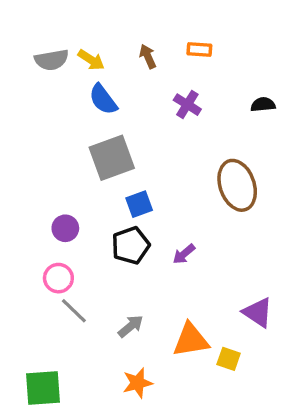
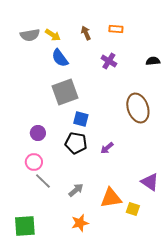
blue square: (139, 204) -> (81, 119), turned 35
black pentagon: (131, 245) -> (76, 143), turned 30

